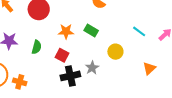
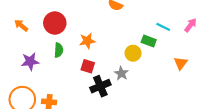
green rectangle: (91, 31) -> (149, 41), moved
green semicircle: (37, 47) -> (59, 50), moved
yellow circle: (115, 52) -> (133, 53), moved

